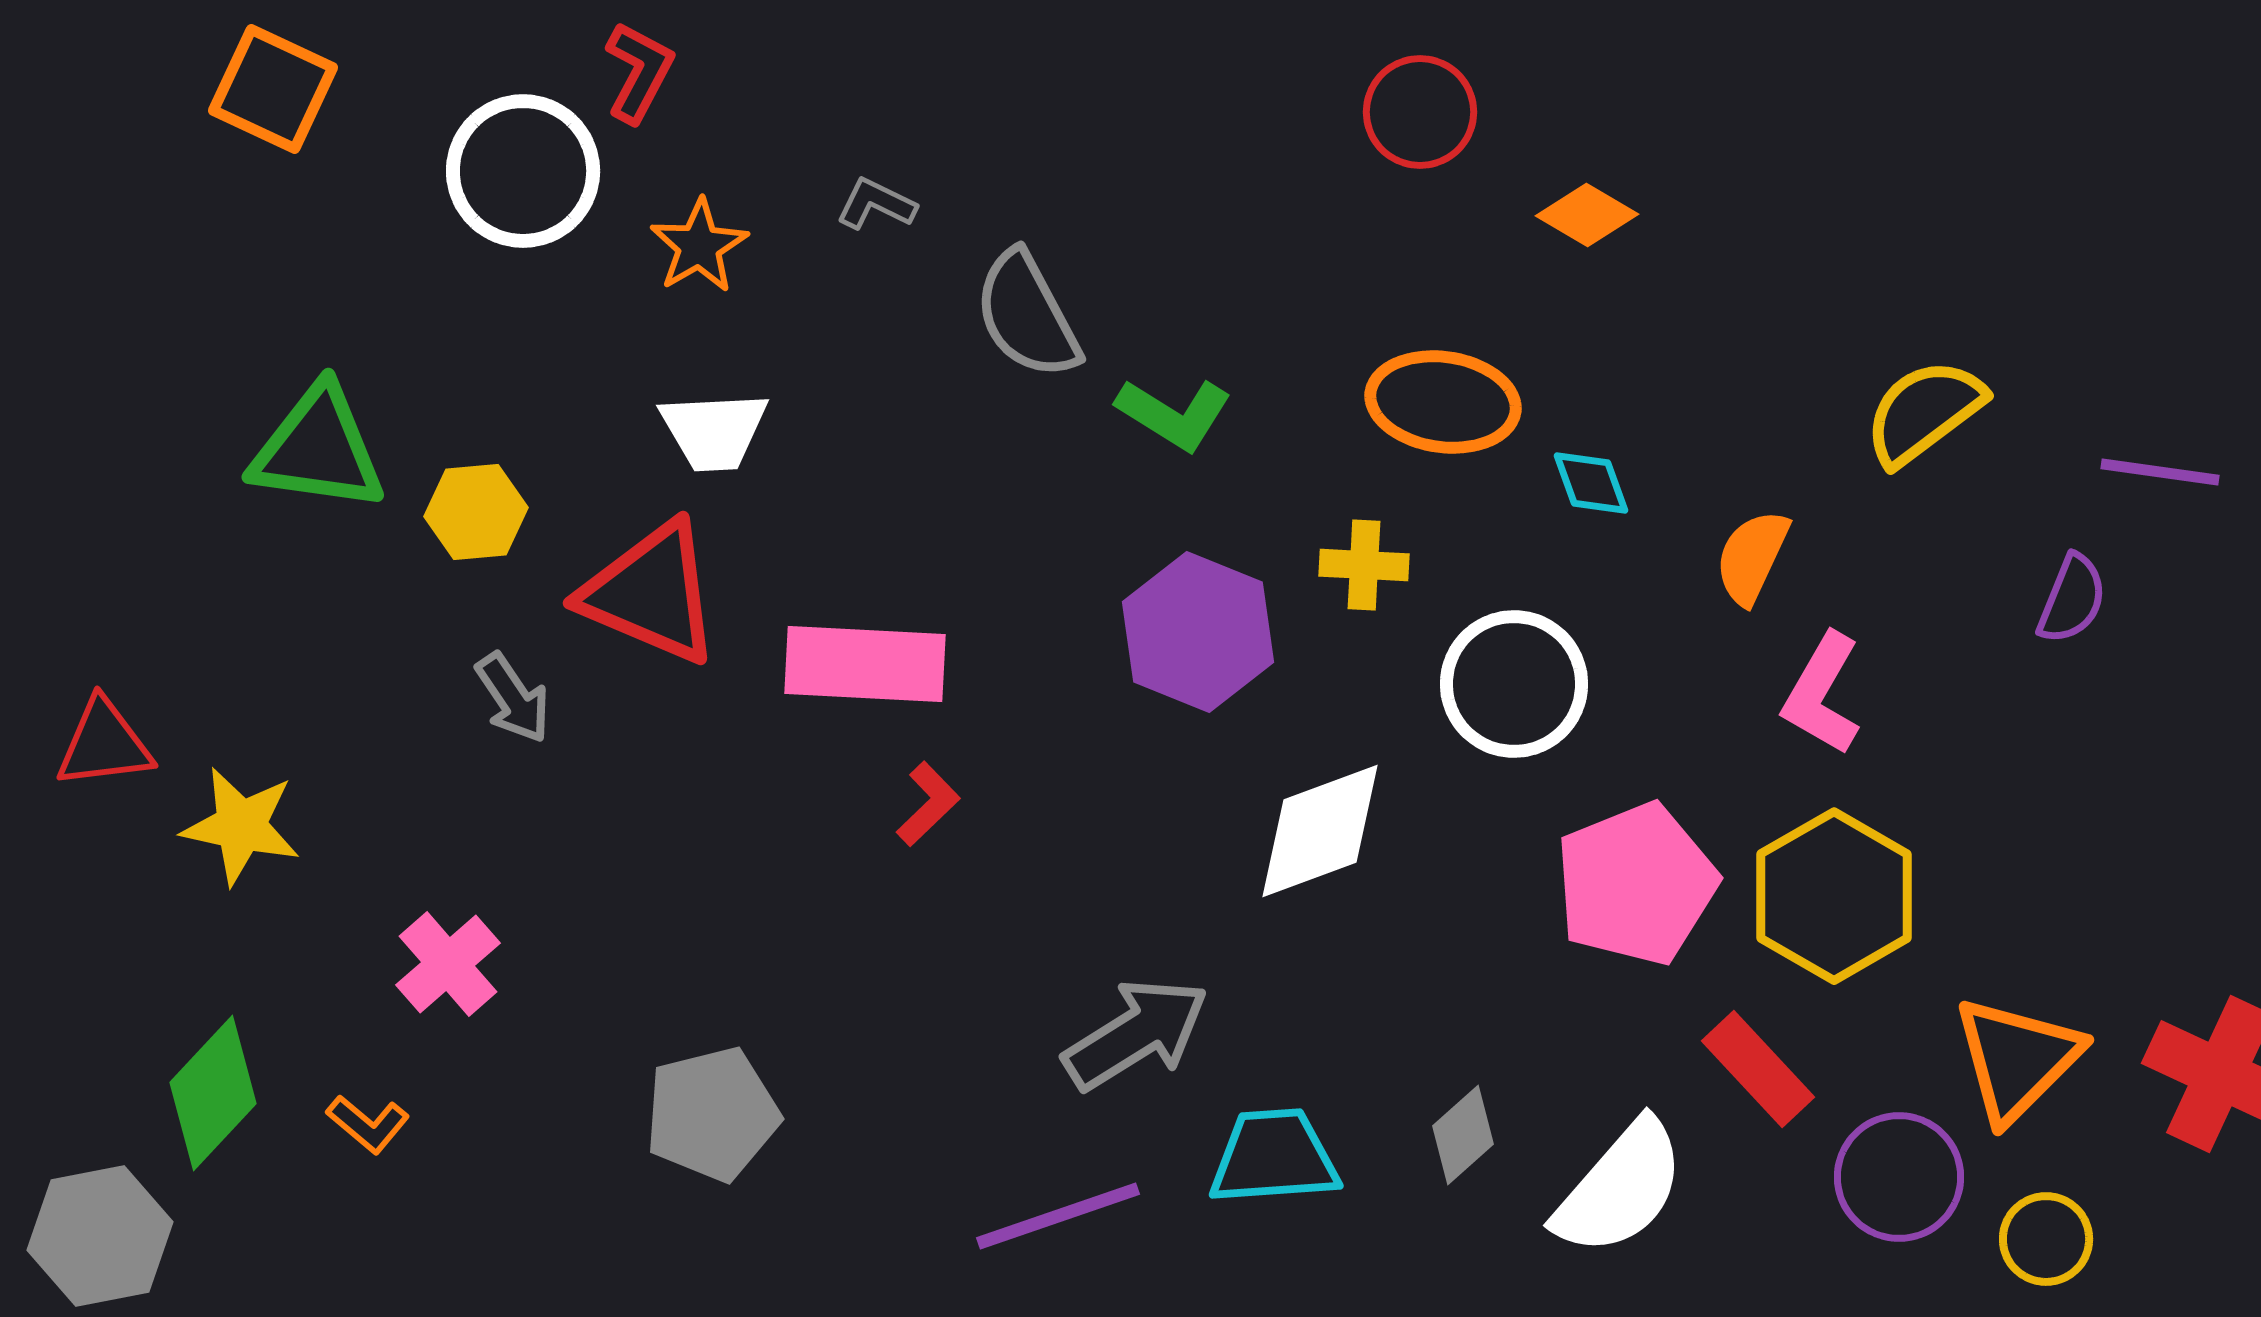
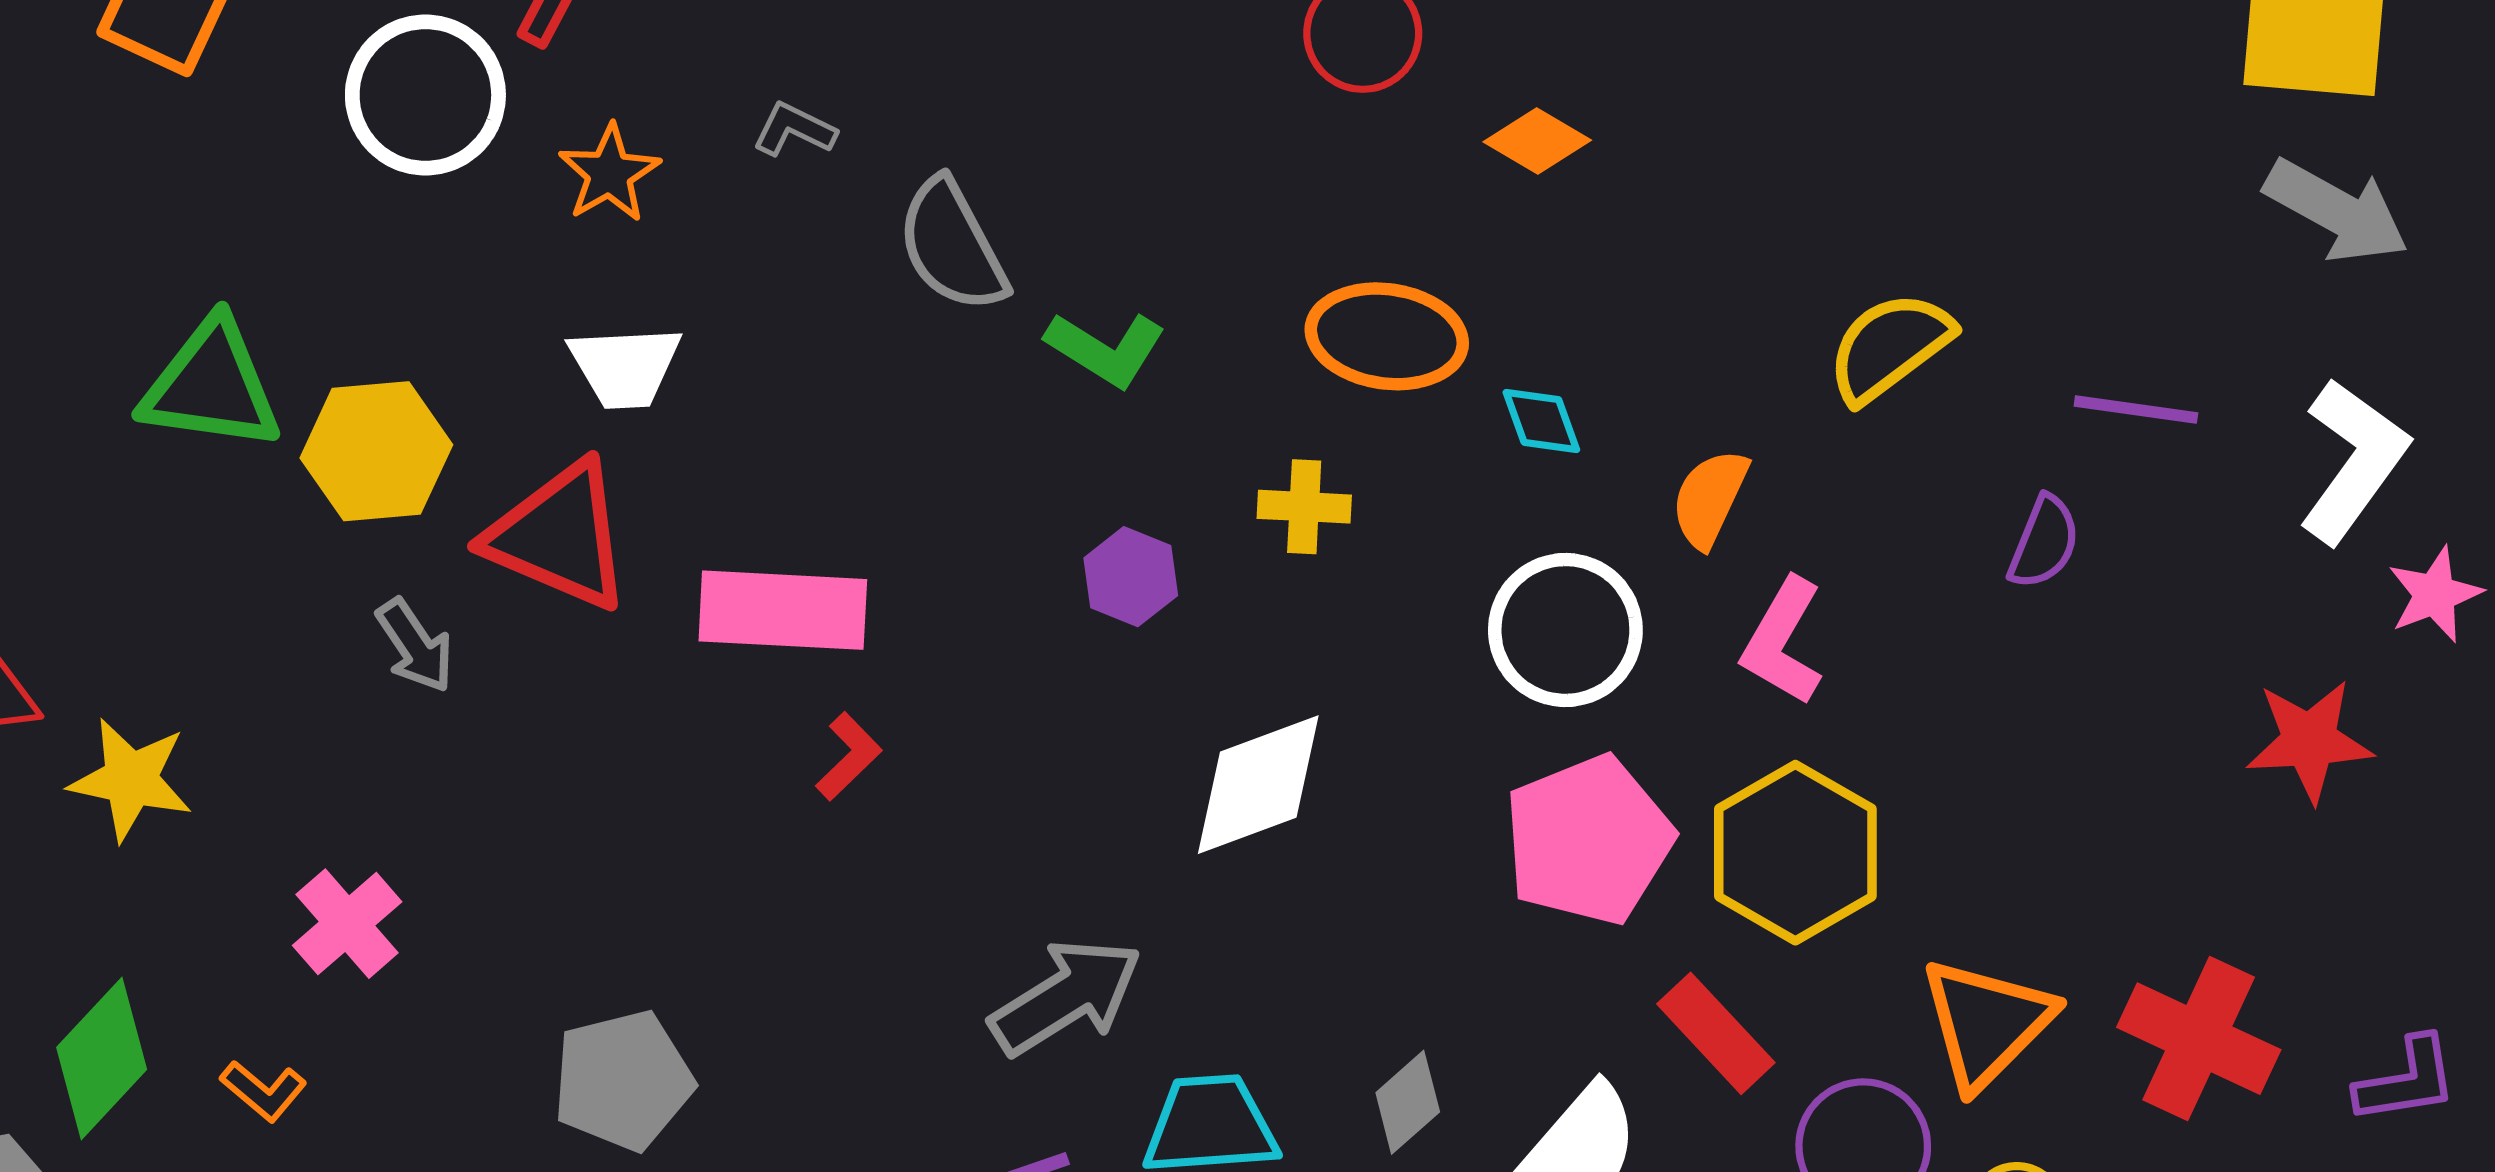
yellow hexagon: (476, 512) -> (376, 451), size x1.4
purple hexagon: (1198, 632) -> (1131, 577), size x0.6
white circle: (1514, 684) -> (1565, 630), moved

